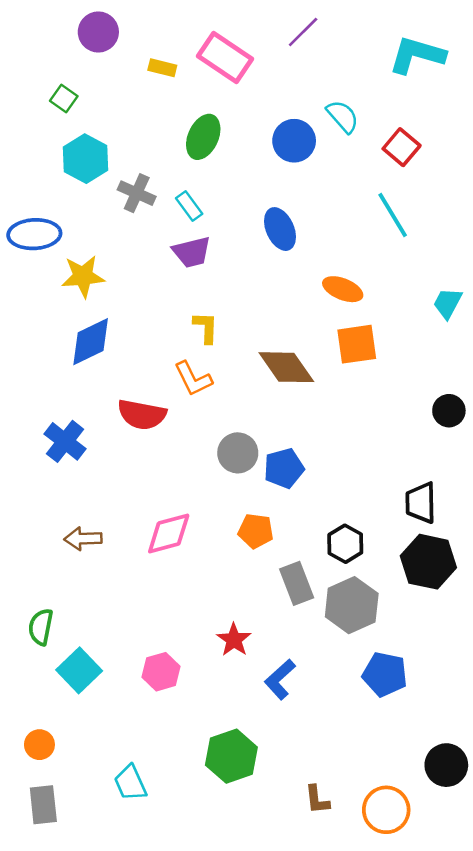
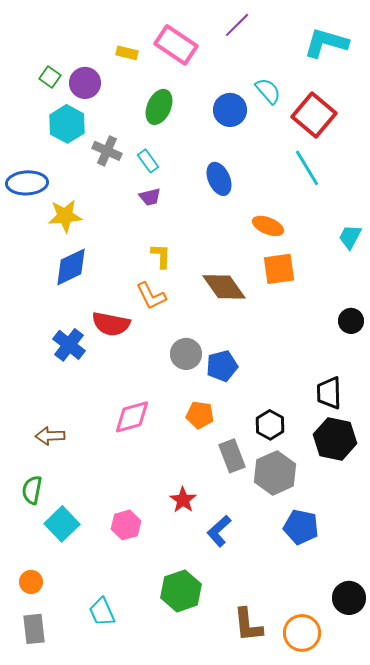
purple circle: (98, 32) -> (85, 83), moved
red square: (402, 147) -> (314, 115), size x1.5
purple trapezoid: (192, 252) -> (150, 197), size x0.7
blue cross: (65, 441) -> (69, 345), moved
brown arrow: (83, 539) -> (50, 436), moved
brown L-shape: (317, 800) -> (248, 625), size x1.5

